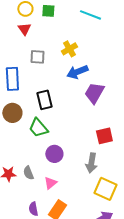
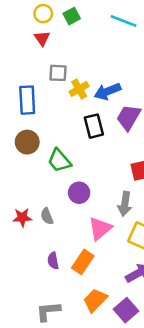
green square: (48, 11) -> (72, 16), turned -32
yellow cross: (69, 49) -> (79, 89), moved
black rectangle: (44, 100) -> (94, 126), moved
pink triangle: (50, 183) -> (100, 229), moved, size x1.5

